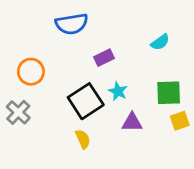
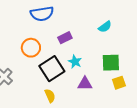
orange circle: (31, 72) -> (31, 48), moved

